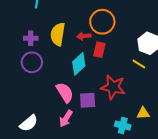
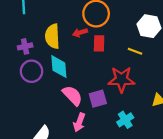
cyan diamond: (79, 64) -> (59, 67), moved, turned -40
yellow line: (139, 64) -> (135, 51), moved
cyan cross: (123, 126) -> (125, 120), moved, turned -35

